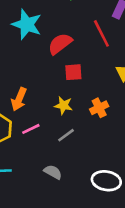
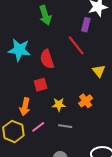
red semicircle: (60, 44) -> (47, 59), turned -60
red square: (73, 72) -> (41, 85), moved
gray line: (66, 135) -> (65, 126), turned 56

